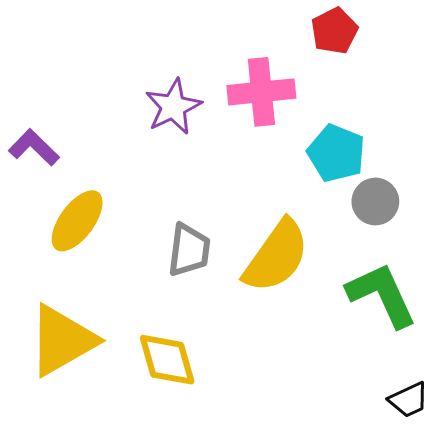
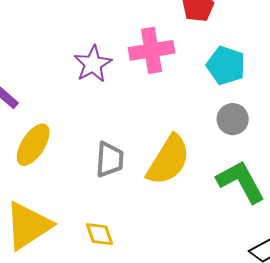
cyan pentagon: (336, 153) -> (226, 65), moved
yellow diamond: (167, 360) -> (99, 234), size x0.7

